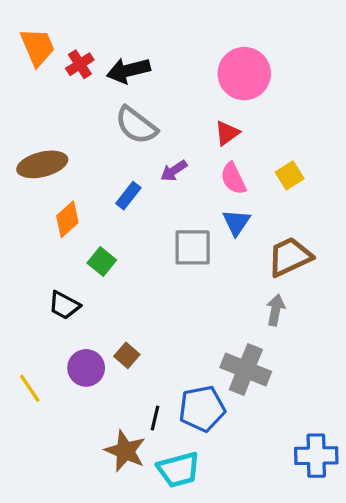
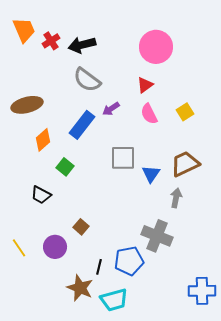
blue rectangle: (128, 196) -> (82, 125), size x1.6
blue triangle: (236, 222) -> (151, 174), moved
purple circle: (86, 368) -> (55, 247), moved

